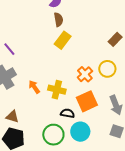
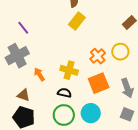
orange arrow: (34, 87) -> (39, 74), moved
black semicircle: (67, 113) -> (64, 93), moved

